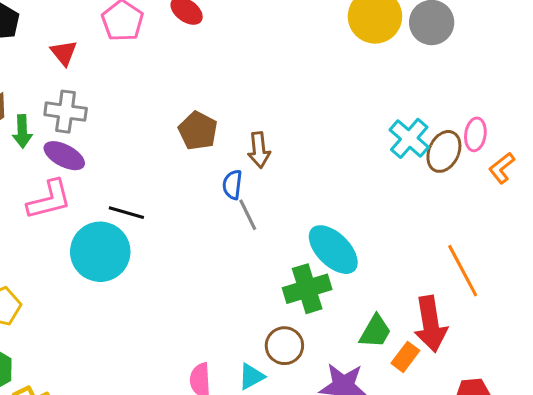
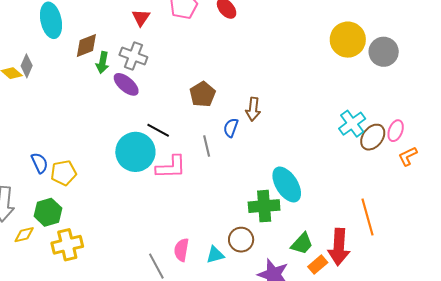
brown pentagon: (198, 131) -> (203, 94), moved
pink L-shape: (49, 200) -> (171, 167), moved
gray line: (248, 215) -> (207, 146), moved

